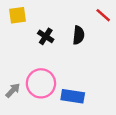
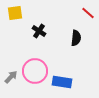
black semicircle: (79, 35) -> (76, 38), moved

